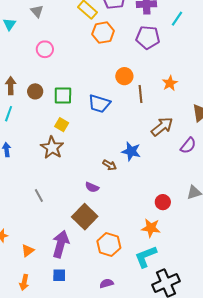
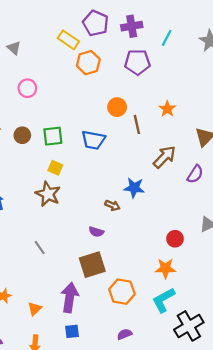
brown square: (85, 217) -> (92, 265), turned 35

